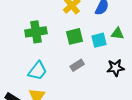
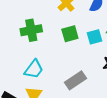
gray rectangle: (77, 65) -> (75, 80), moved, size x1.5

